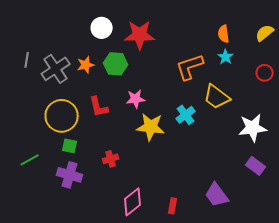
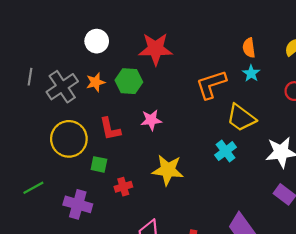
white circle: (102, 28) -> (97, 41), moved
cyan cross: (186, 115) -> (226, 151), moved
yellow star: (151, 127) -> (168, 170), moved
green square: (70, 146) -> (99, 164), moved

